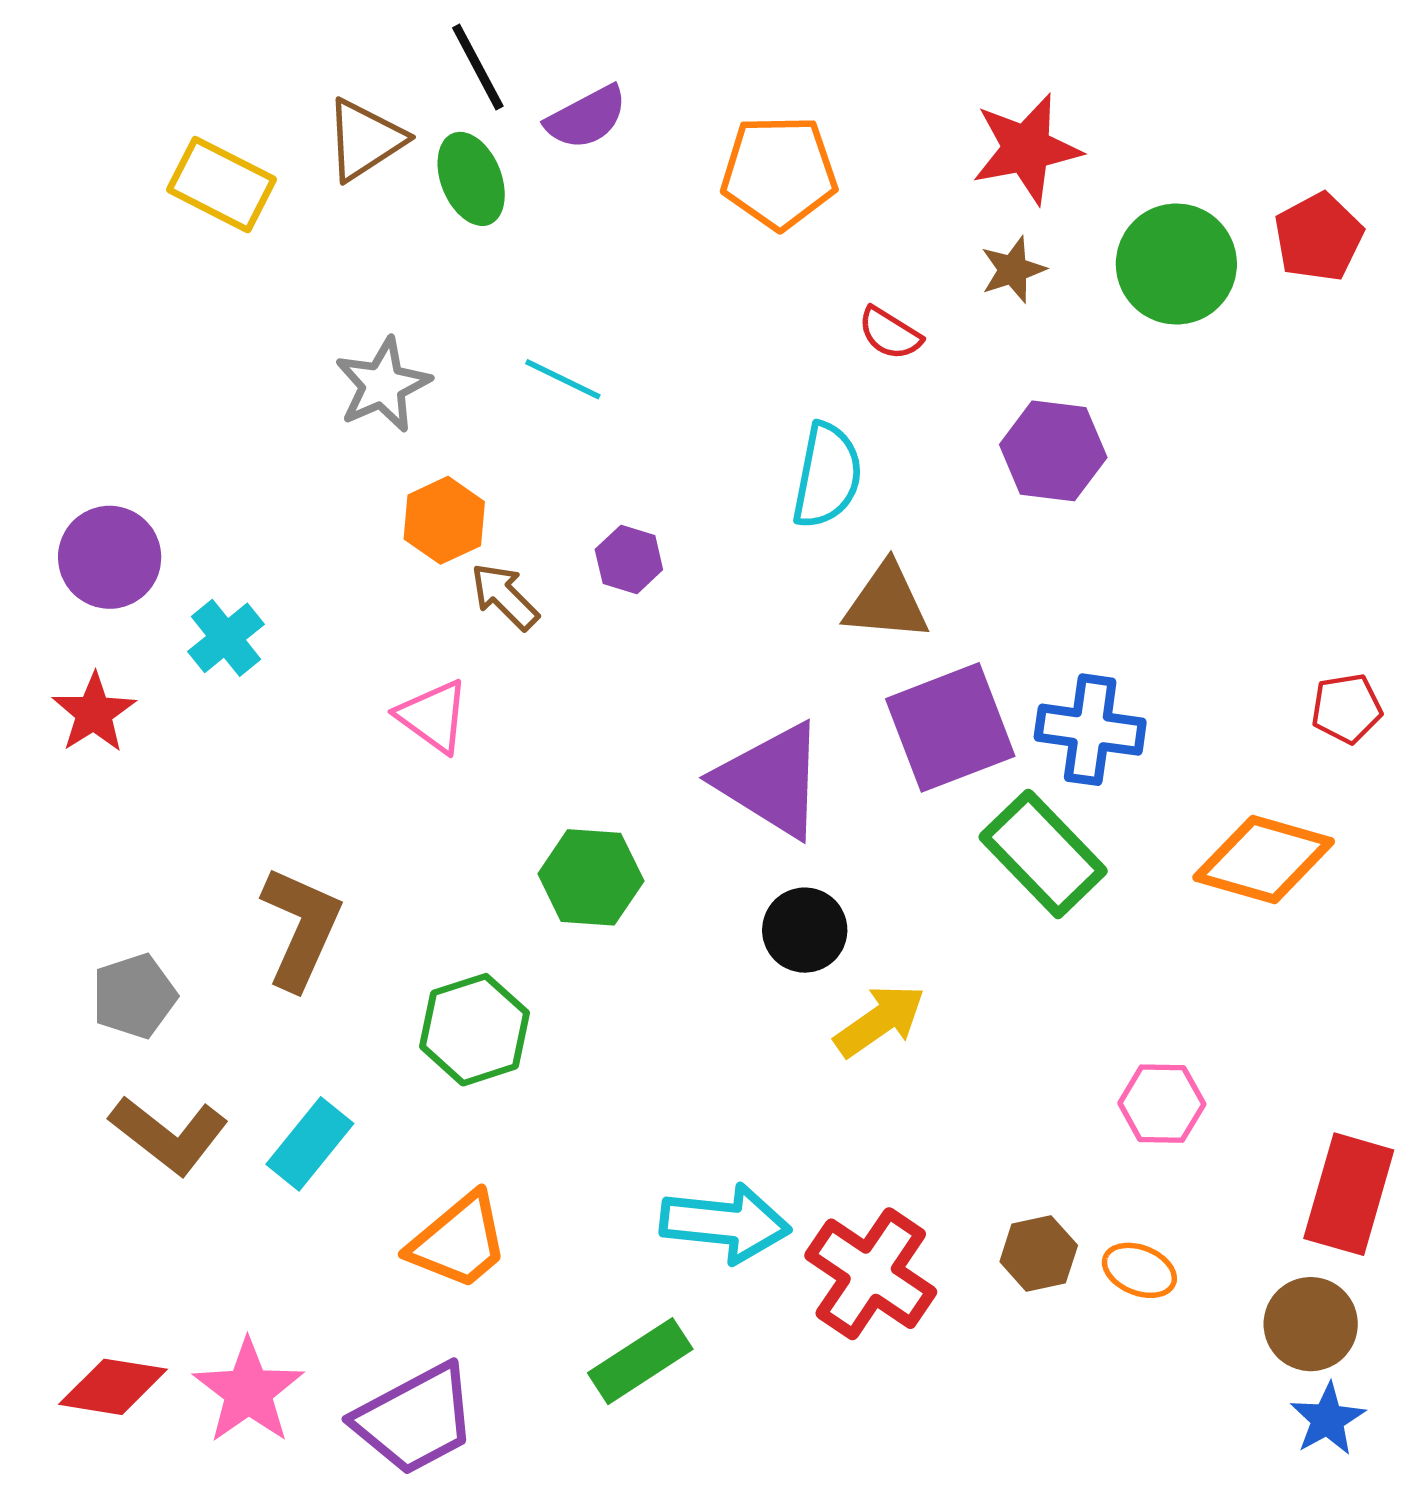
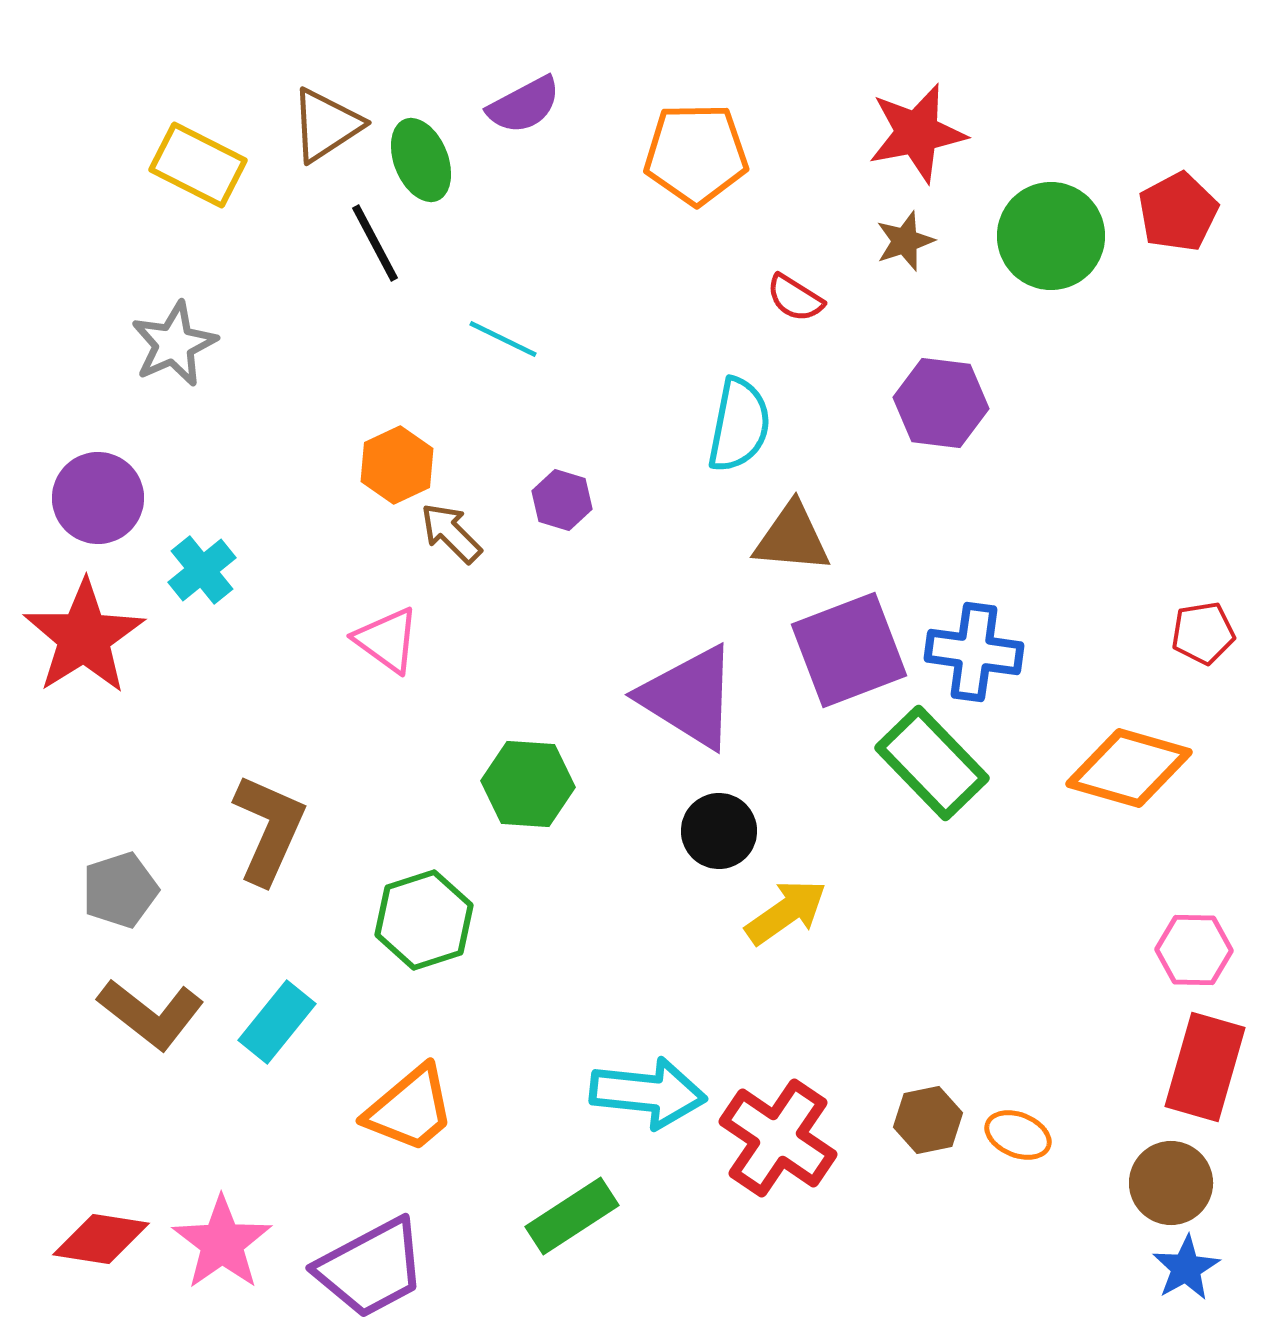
black line: (478, 67) -> (375, 243), moved
gray star: (383, 385) -> (174, 344), moved
red star: (94, 713) -> (84, 637), size x1.6
pink hexagon: (1162, 1104) -> (1194, 950), moved

